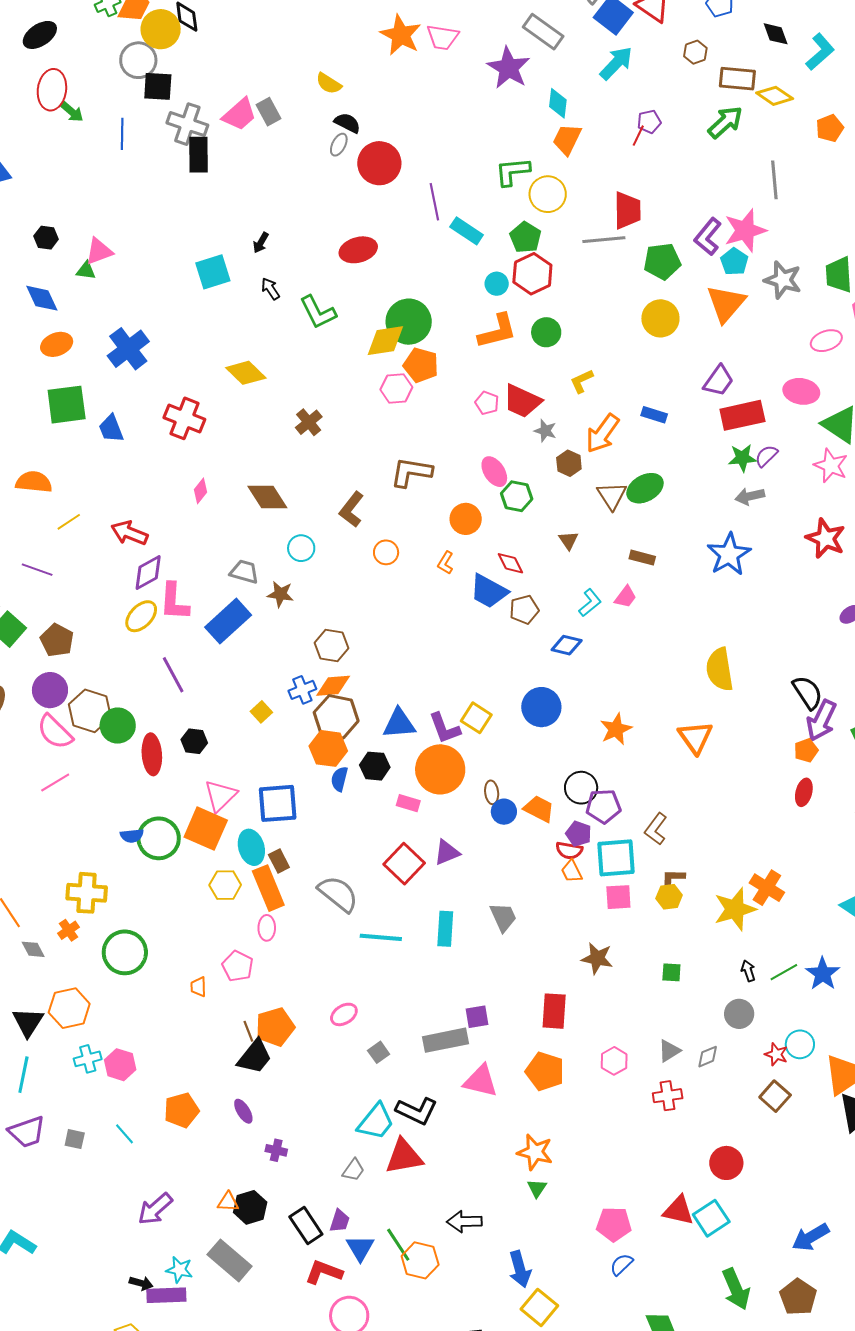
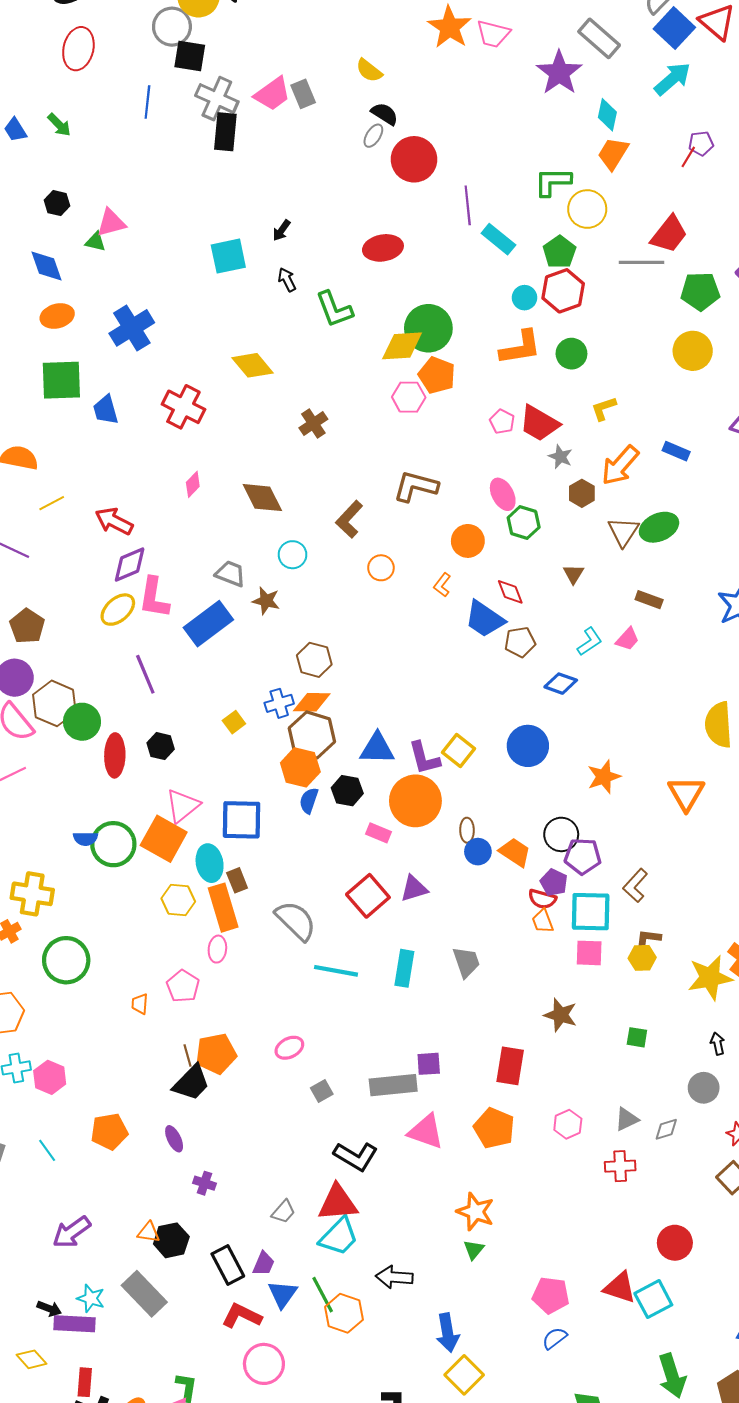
green arrow: (72, 112) -> (59, 125), moved
red trapezoid: (627, 210) -> (669, 234), turned 33
cyan trapezoid: (376, 1122) -> (339, 1237), moved

